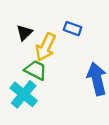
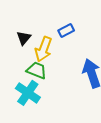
blue rectangle: (73, 29) -> (66, 31), turned -42

